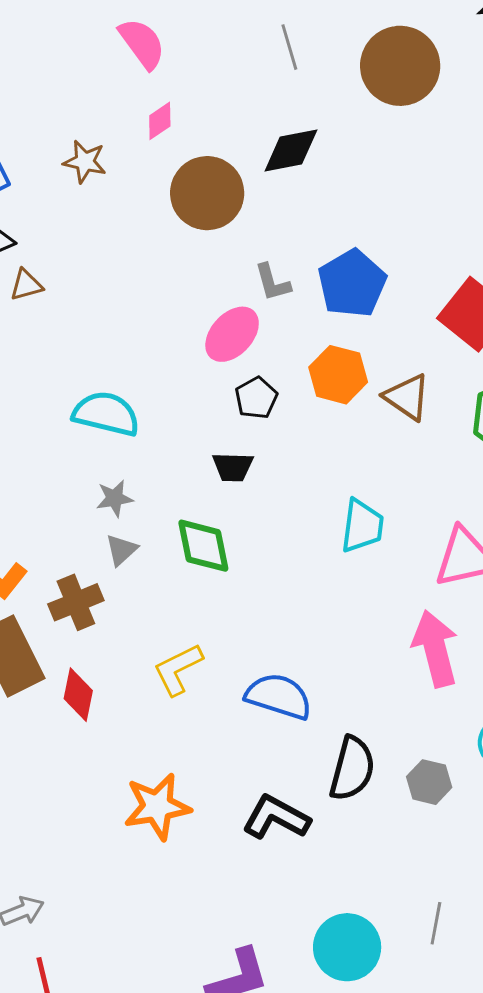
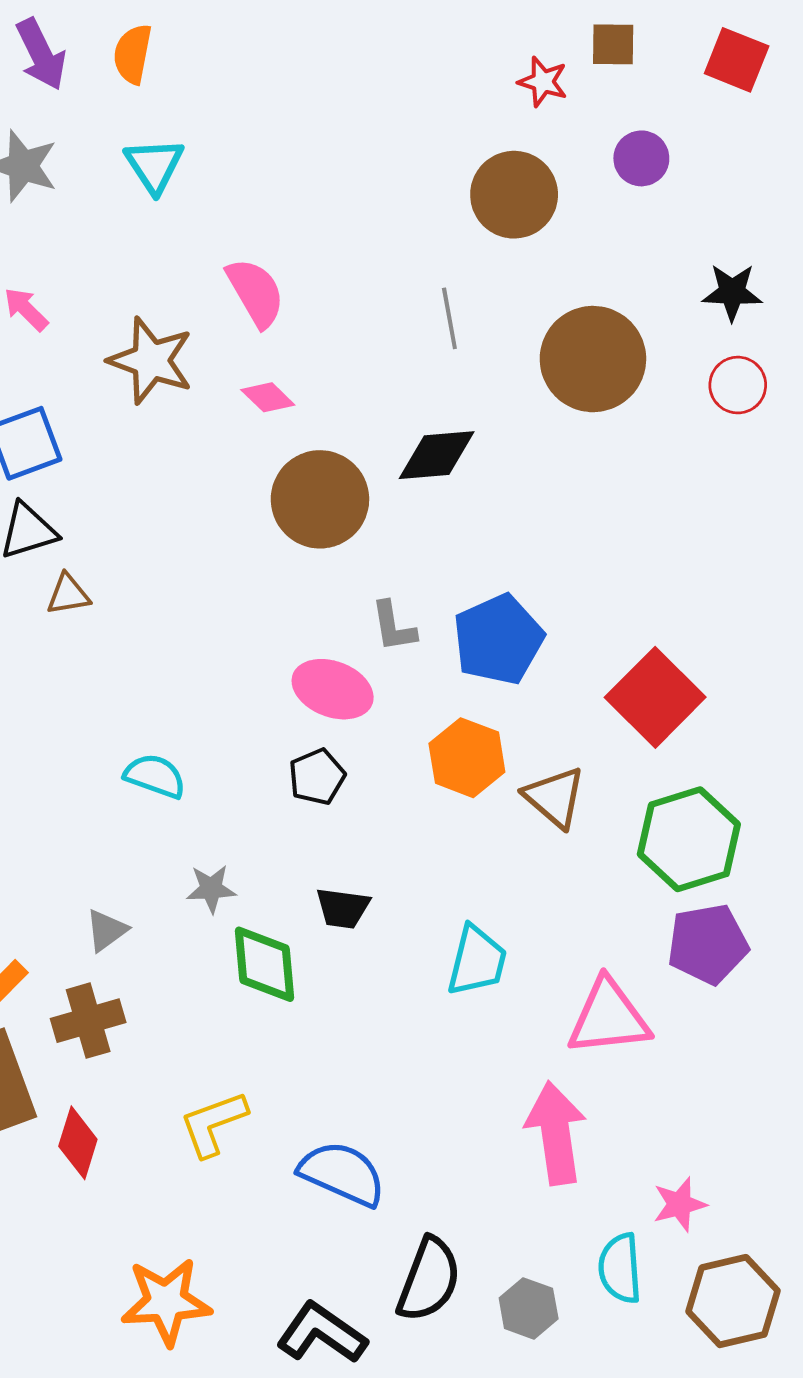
pink diamond: (160, 121) -> (268, 397), turned 72
brown star: (85, 162) -> (151, 361), moved, size x1.5
pink ellipse: (232, 334) -> (333, 689), turned 62
black pentagon: (256, 398) -> (317, 777), moved
cyan semicircle: (106, 414) -> (155, 776), size x0.7
black trapezoid: (233, 467) -> (343, 908), moved
gray star: (115, 498) -> (211, 889), moved
gray triangle: (121, 550) -> (106, 930), moved

